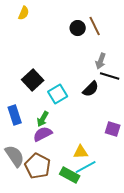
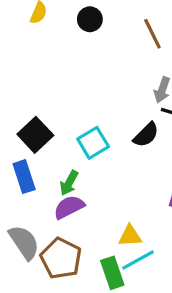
black circle: (78, 28) -> (90, 19), moved
black square: (33, 80) -> (35, 135), moved
green rectangle: (70, 175) -> (112, 273), turned 42

